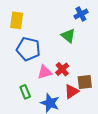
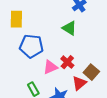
brown square: (85, 82) -> (91, 72), turned -35

